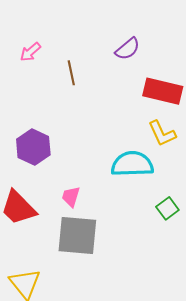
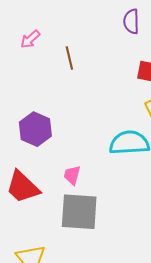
purple semicircle: (128, 49) -> (131, 21), moved, turned 130

